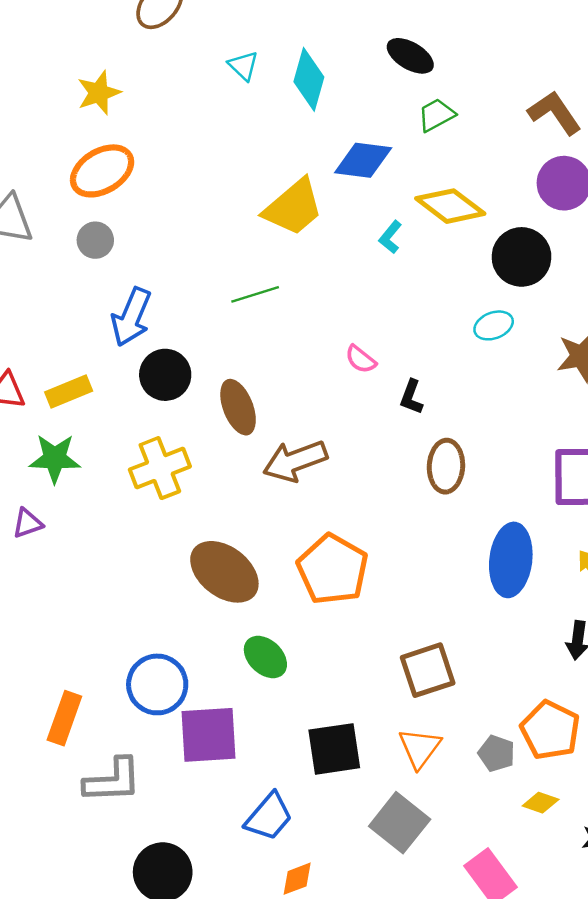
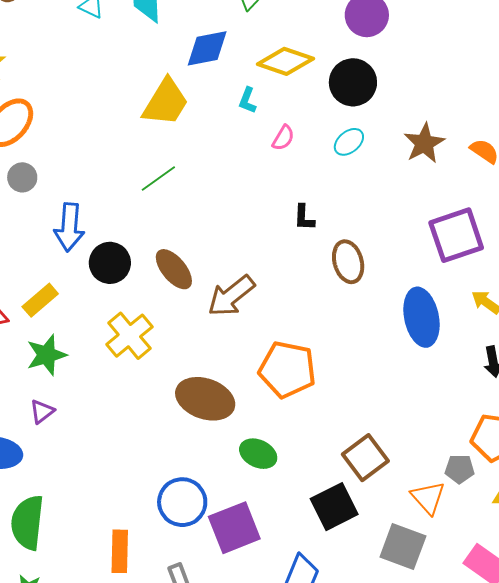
pink semicircle: (361, 359) -> (283, 138), moved, turned -80
brown square: (428, 670) -> (365, 458), moved
orange triangle: (420, 748) -> (428, 498), moved

